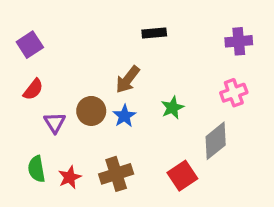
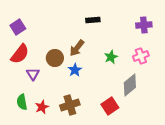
red semicircle: (33, 89) -> (20, 54), size x1.5
green star: (172, 108) -> (111, 57), moved
brown circle: (91, 111) -> (55, 58), moved

